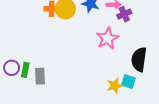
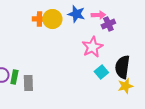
cyan square: (128, 82) -> (101, 72), moved, turned 32
yellow star: (115, 86) -> (125, 86), moved

